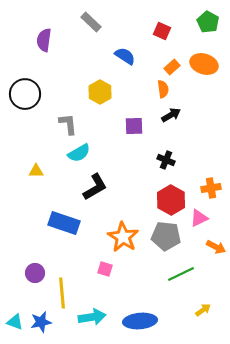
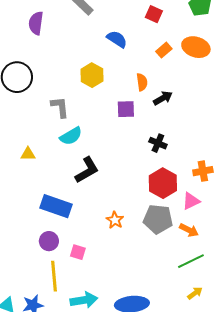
orange semicircle: (163, 89) -> (142, 82), moved
orange star: (123, 237) -> (115, 220), size x0.6
orange arrow: (216, 247) -> (189, 230), moved
pink square: (105, 269) -> (78, 252), moved
purple circle: (35, 273) -> (49, 241), moved
green line: (181, 274) -> (191, 261), moved

